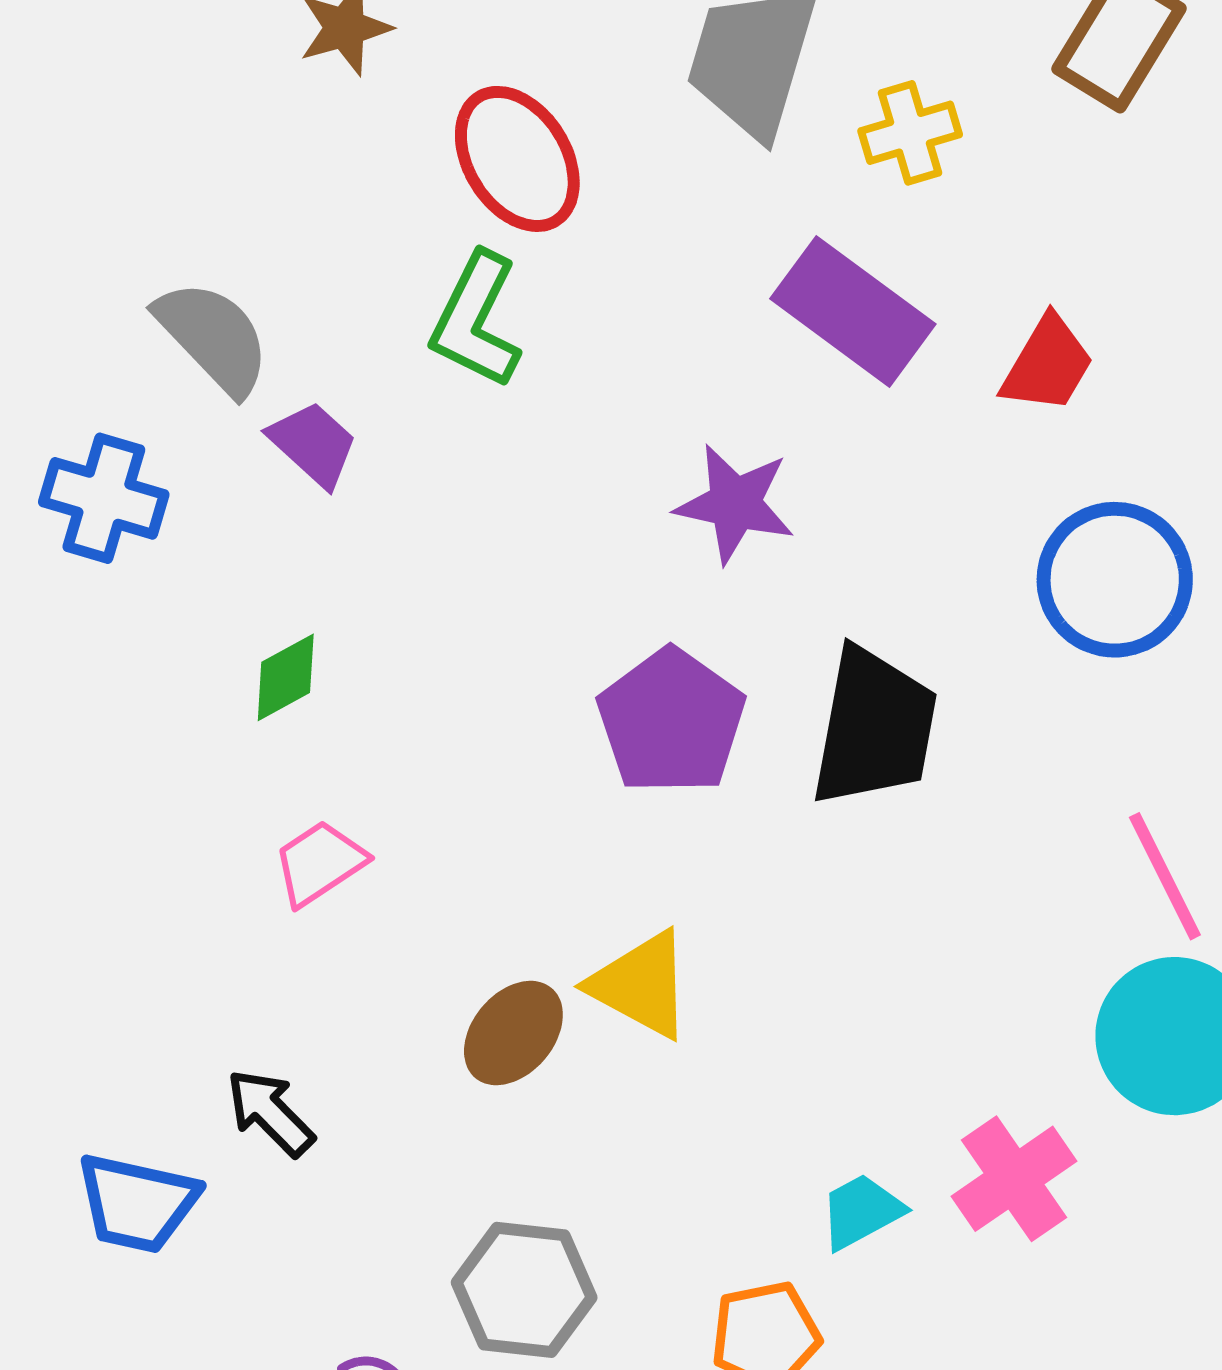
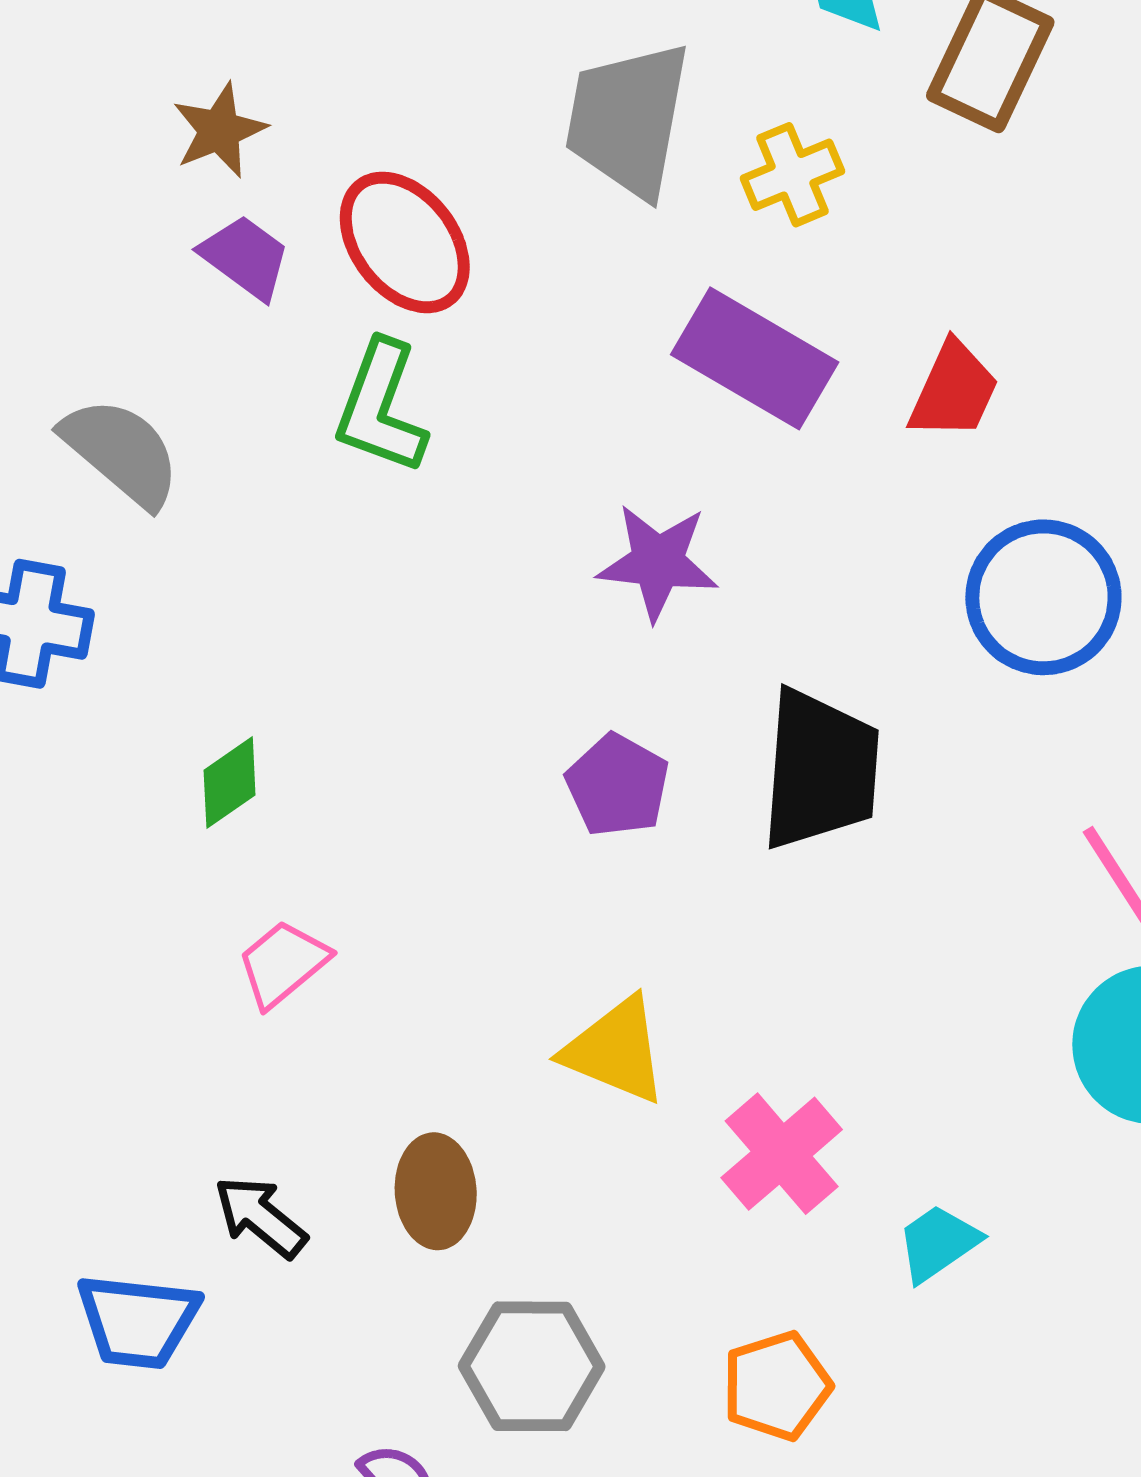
purple trapezoid: (313, 444) -> (245, 257), moved
purple pentagon: (671, 721) -> (618, 785), size x0.7
brown ellipse: (513, 1033) -> (436, 1191), moved, turned -38
pink cross: (1014, 1179) -> (782, 1154), moved
cyan trapezoid: (861, 1211) -> (938, 1243), moved

